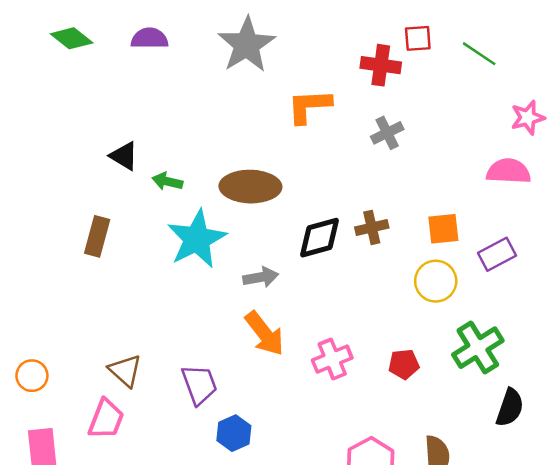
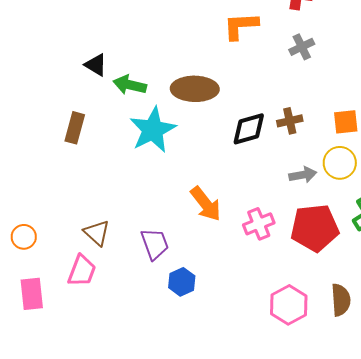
green arrow: (167, 181) -> (130, 85), size x1.4
gray arrow: (261, 277) -> (303, 175), moved
red pentagon: (404, 364) -> (315, 228), size x2.0

